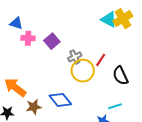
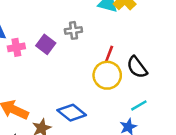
gray cross: (75, 57) -> (73, 30), moved, turned 32
yellow circle: (83, 71) -> (107, 75), moved

